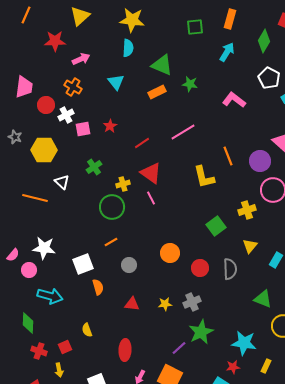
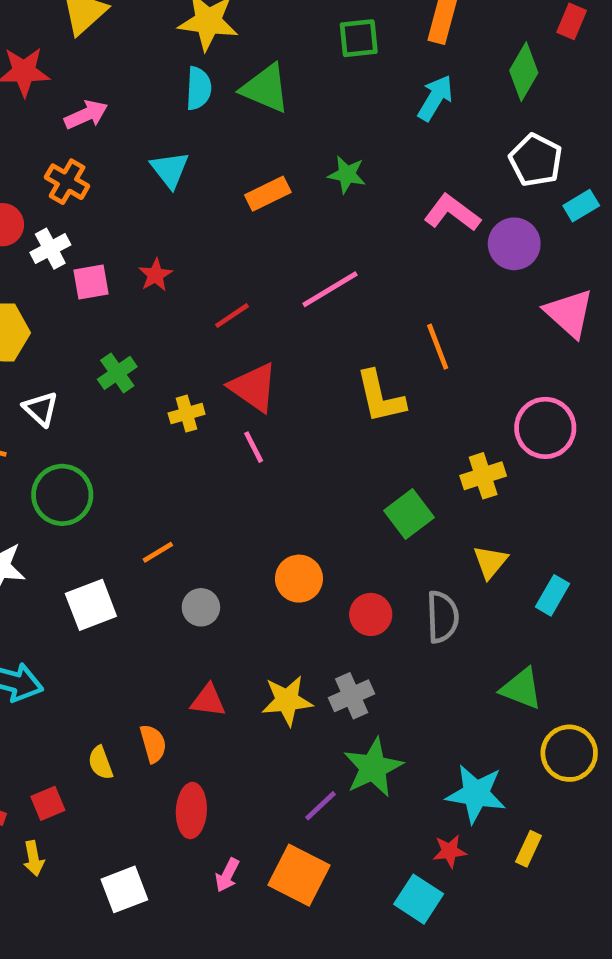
green triangle: (162, 65) -> (265, 88), moved
purple circle: (260, 161) -> (514, 244), moved
green circle: (112, 207) -> (62, 495), moved
orange semicircle: (98, 287) -> (153, 744), moved
yellow star: (165, 304) -> (287, 701), size x1.5

